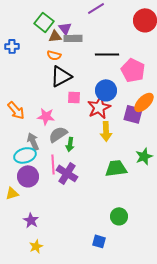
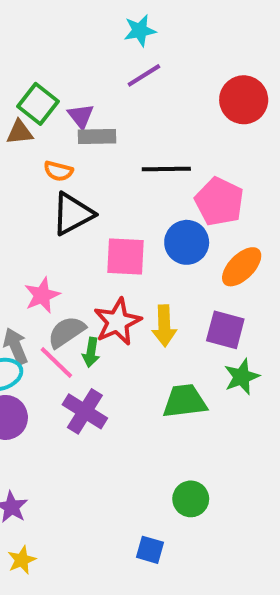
brown triangle: (55, 36) -> (20, 132), moved
blue circle: (106, 90) -> (187, 242), moved
pink square: (74, 97) -> (126, 257), moved, size x1.5
red star: (99, 107) -> (117, 322), moved
purple square: (133, 114) -> (225, 330), moved
pink star: (46, 116) -> (42, 295), turned -30
pink line: (53, 164) -> (56, 362), moved, turned -42

